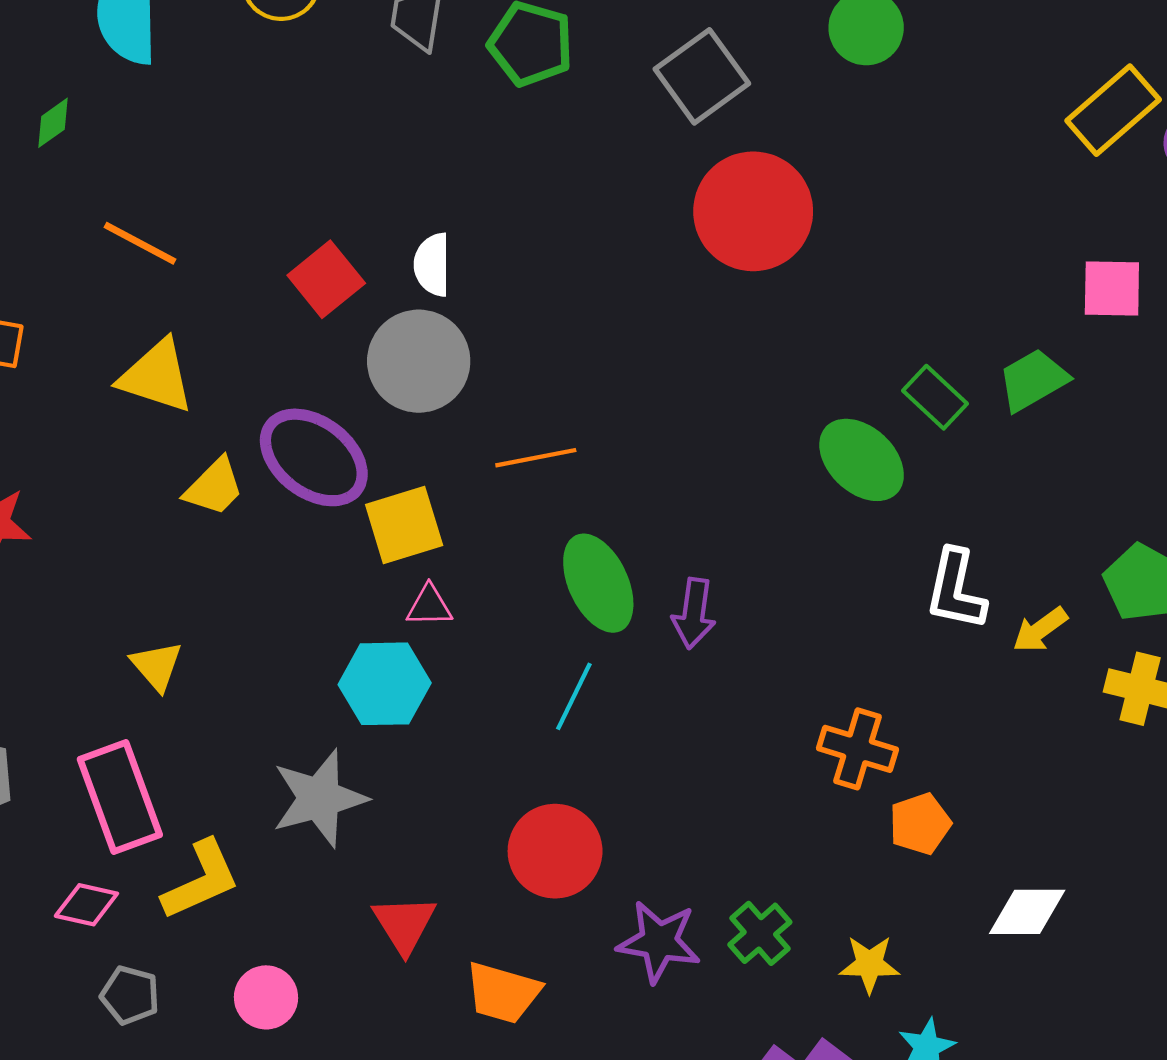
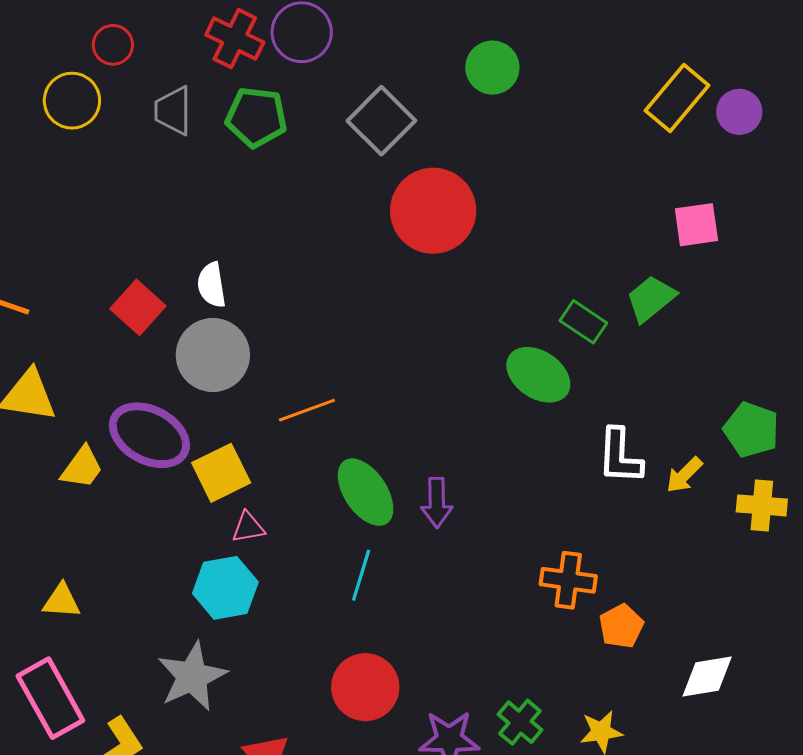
yellow triangle: (157, 666) -> (62, 601), turned -36

